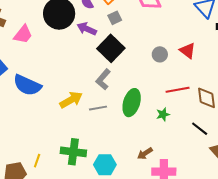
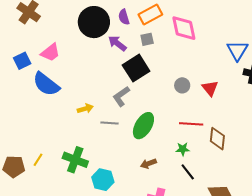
pink trapezoid: (23, 34) -> (50, 52), moved
yellow arrow: (71, 100) -> (85, 109), size x0.7
green star: (163, 114) -> (183, 149), moved
black line: (200, 129) -> (188, 172), moved
brown arrow: (145, 153) -> (148, 164), moved

